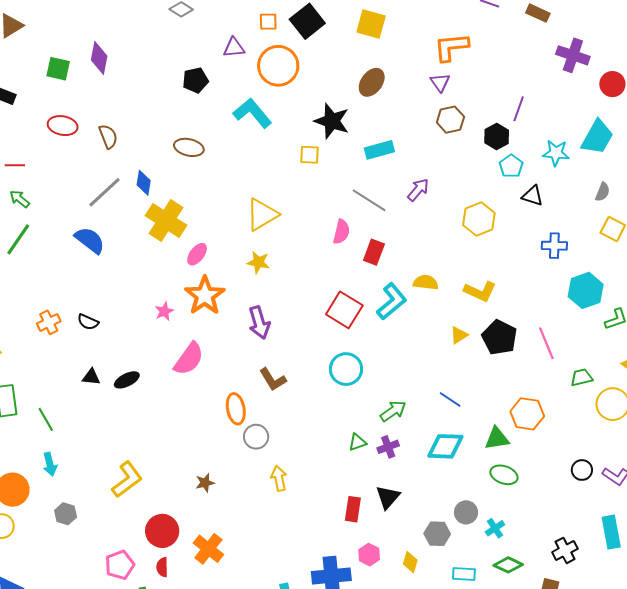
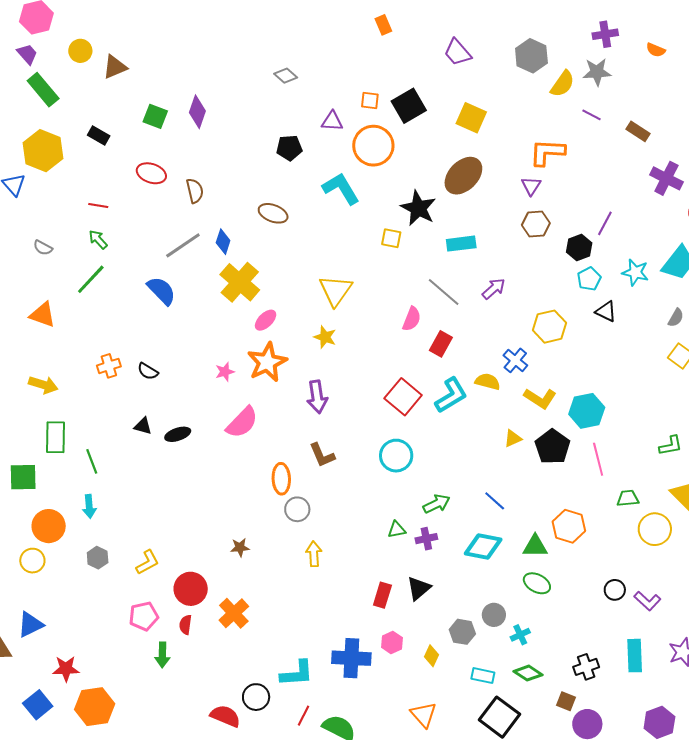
brown ellipse: (372, 82) -> (463, 176), size x1.4
yellow triangle: (262, 215) -> (336, 290), turned -33
blue cross: (554, 246) -> (515, 360), moved, turned 30
cyan hexagon: (586, 290) -> (587, 411), moved
yellow L-shape: (127, 480) -> (147, 562), moved, size x0.7

